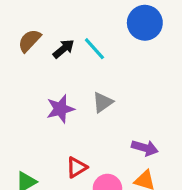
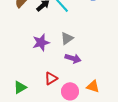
purple arrow: (145, 148) -> (73, 58), moved

